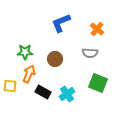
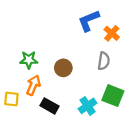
blue L-shape: (61, 23) -> (89, 21), moved
gray semicircle: (90, 53) -> (104, 61), turned -84
cyan cross: (67, 94) -> (88, 106), moved

